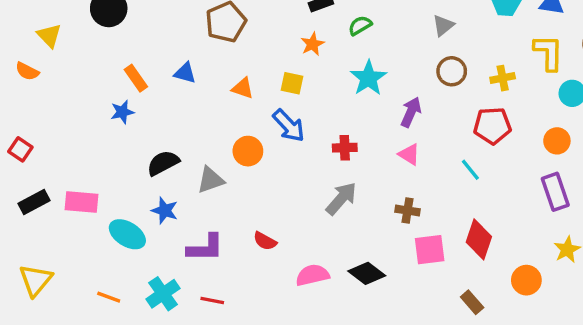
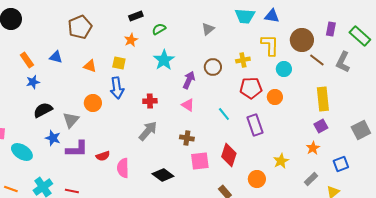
brown circle: (452, 71) -> (213, 67), moved
blue star: (122, 112) -> (33, 82), moved
blue arrow: (289, 126) -> (117, 88), turned 35
red pentagon: (492, 126) -> (251, 88), moved
gray triangle: (211, 180) -> (71, 120), turned -30
purple rectangle: (555, 192) -> (255, 125), moved
blue star: (165, 211) -> (53, 138), moved
red semicircle: (265, 241) -> (103, 156), turned -48
purple L-shape: (205, 248) -> (77, 149), moved
pink semicircle: (312, 275) -> (123, 168), moved, turned -78

